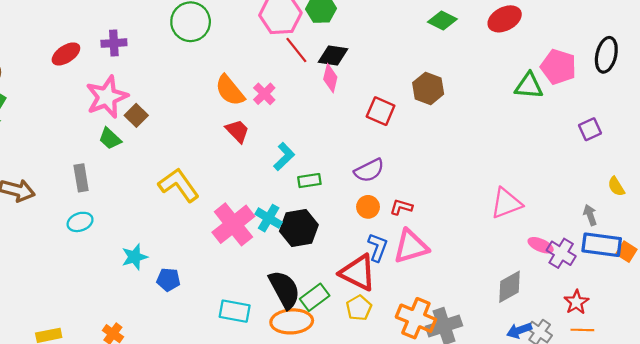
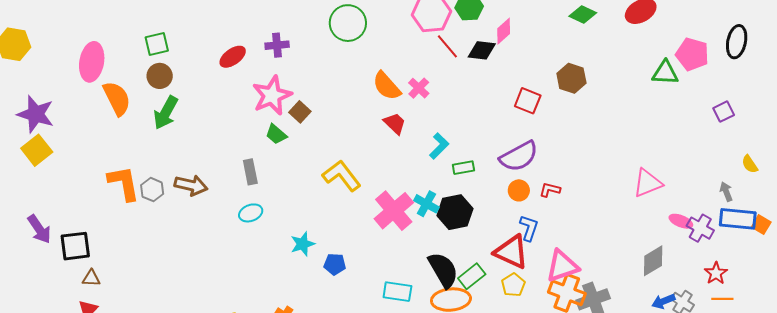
pink diamond: (330, 78) -> (504, 31), moved, turned 36
purple semicircle: (369, 170) -> (519, 156), size x1.4
pink triangle: (411, 246) -> (562, 266), moved

